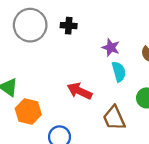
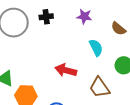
purple star: (111, 47) -> (84, 16), moved

